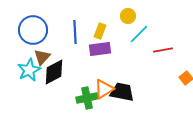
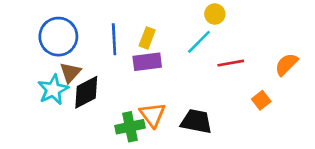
yellow circle: (128, 16) -> (215, 14), moved
orange triangle: (104, 89) -> (153, 115), turned -35
black trapezoid: (122, 92) -> (196, 121), moved

